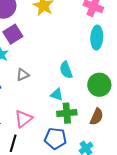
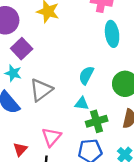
cyan semicircle: (66, 70) -> (86, 75), turned 60
gray triangle: (23, 75) -> (41, 90), size x1.6

